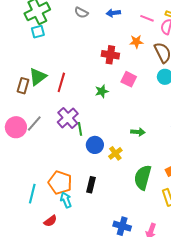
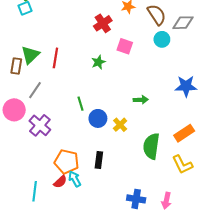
red cross: (110, 55) -> (103, 23), turned -36
purple cross: (68, 118) -> (40, 125), moved
gray line: (34, 124) -> (35, 90), moved
cyan line: (32, 194) -> (35, 191), moved
red semicircle: (50, 221) -> (60, 182), moved

